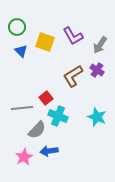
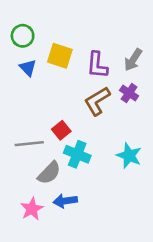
purple L-shape: (73, 36) -> (97, 65), moved, turned 35

